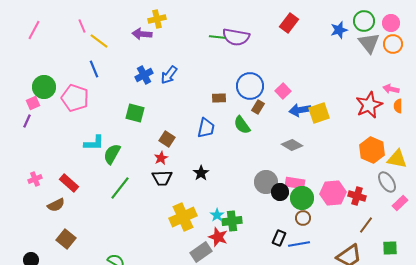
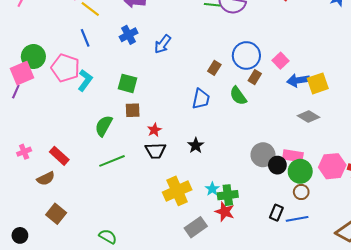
blue cross: (144, 75) -> (129, 35), moved
brown rectangle: (219, 98) -> (214, 68), turned -56
pink square: (33, 103) -> (22, 73), size x1.6
brown square: (167, 139) -> (133, 110), moved, turned -35
cyan L-shape: (94, 143) -> (85, 80), moved, turned -55
gray diamond: (292, 145) -> (308, 116), moved
green line: (120, 188) -> (112, 161), turned 30
red star: (218, 237) -> (225, 212), moved

